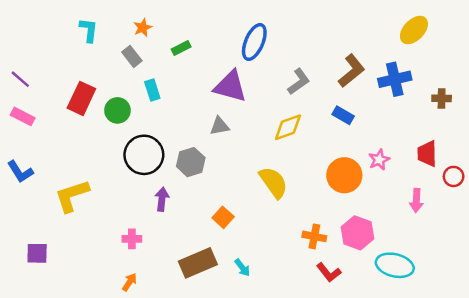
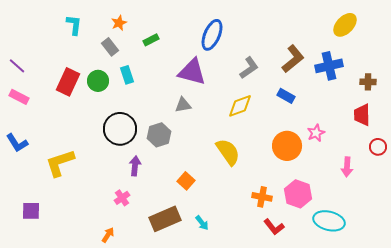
green circle: (117, 110) -> (98, 81), moved
red trapezoid: (427, 154) -> (362, 115), moved
pink cross: (132, 239) -> (122, 198), moved, turned -35

